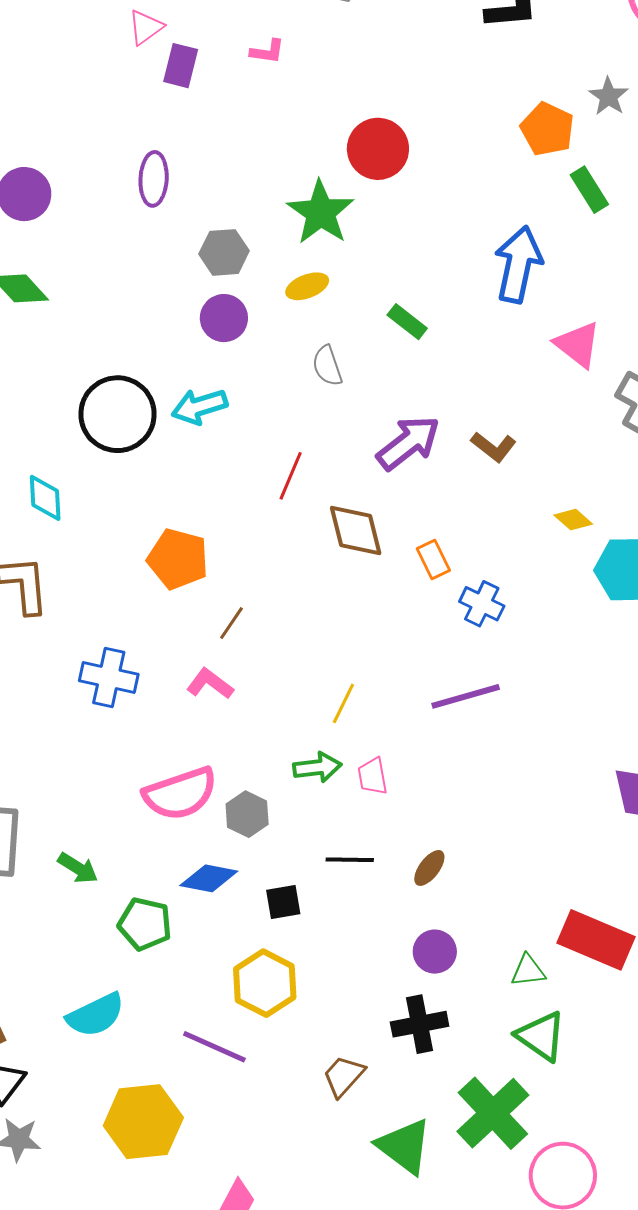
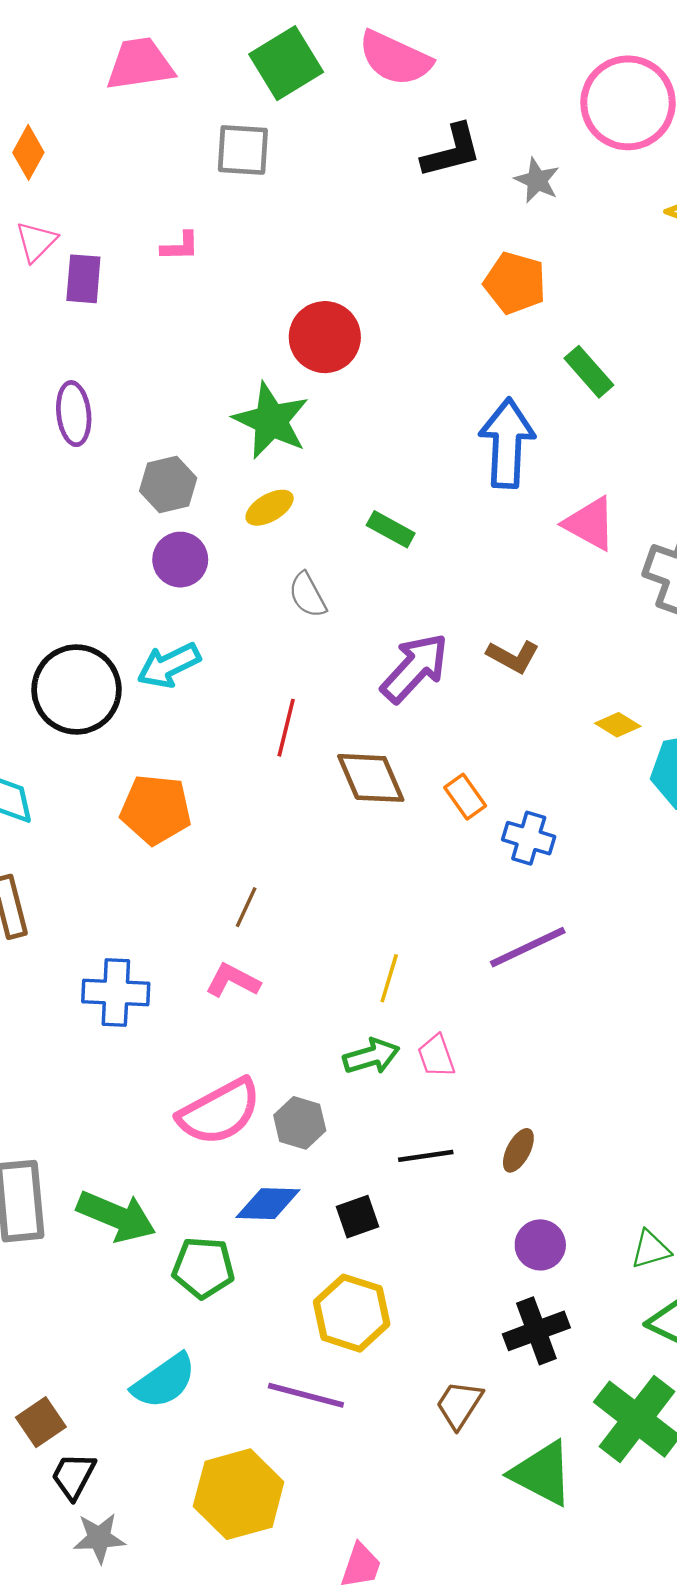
gray star: (609, 96) -> (537, 180), moved
green rectangle: (589, 190) -> (589, 372), moved
orange pentagon: (178, 559) -> (156, 809), moved
green arrow: (78, 868) -> (116, 1216), size x1.6

